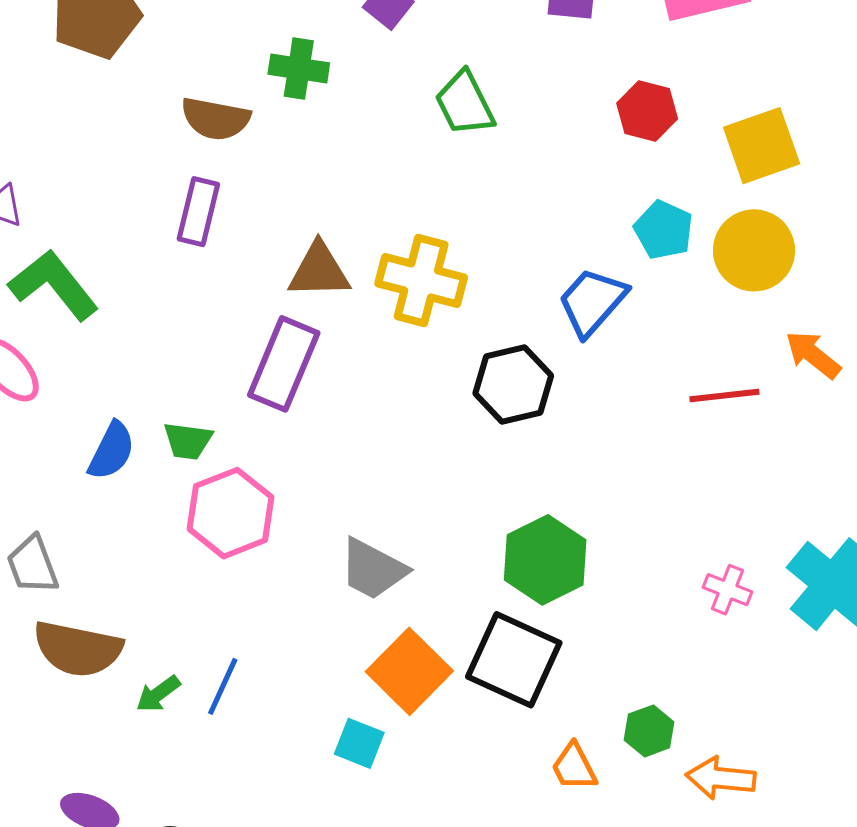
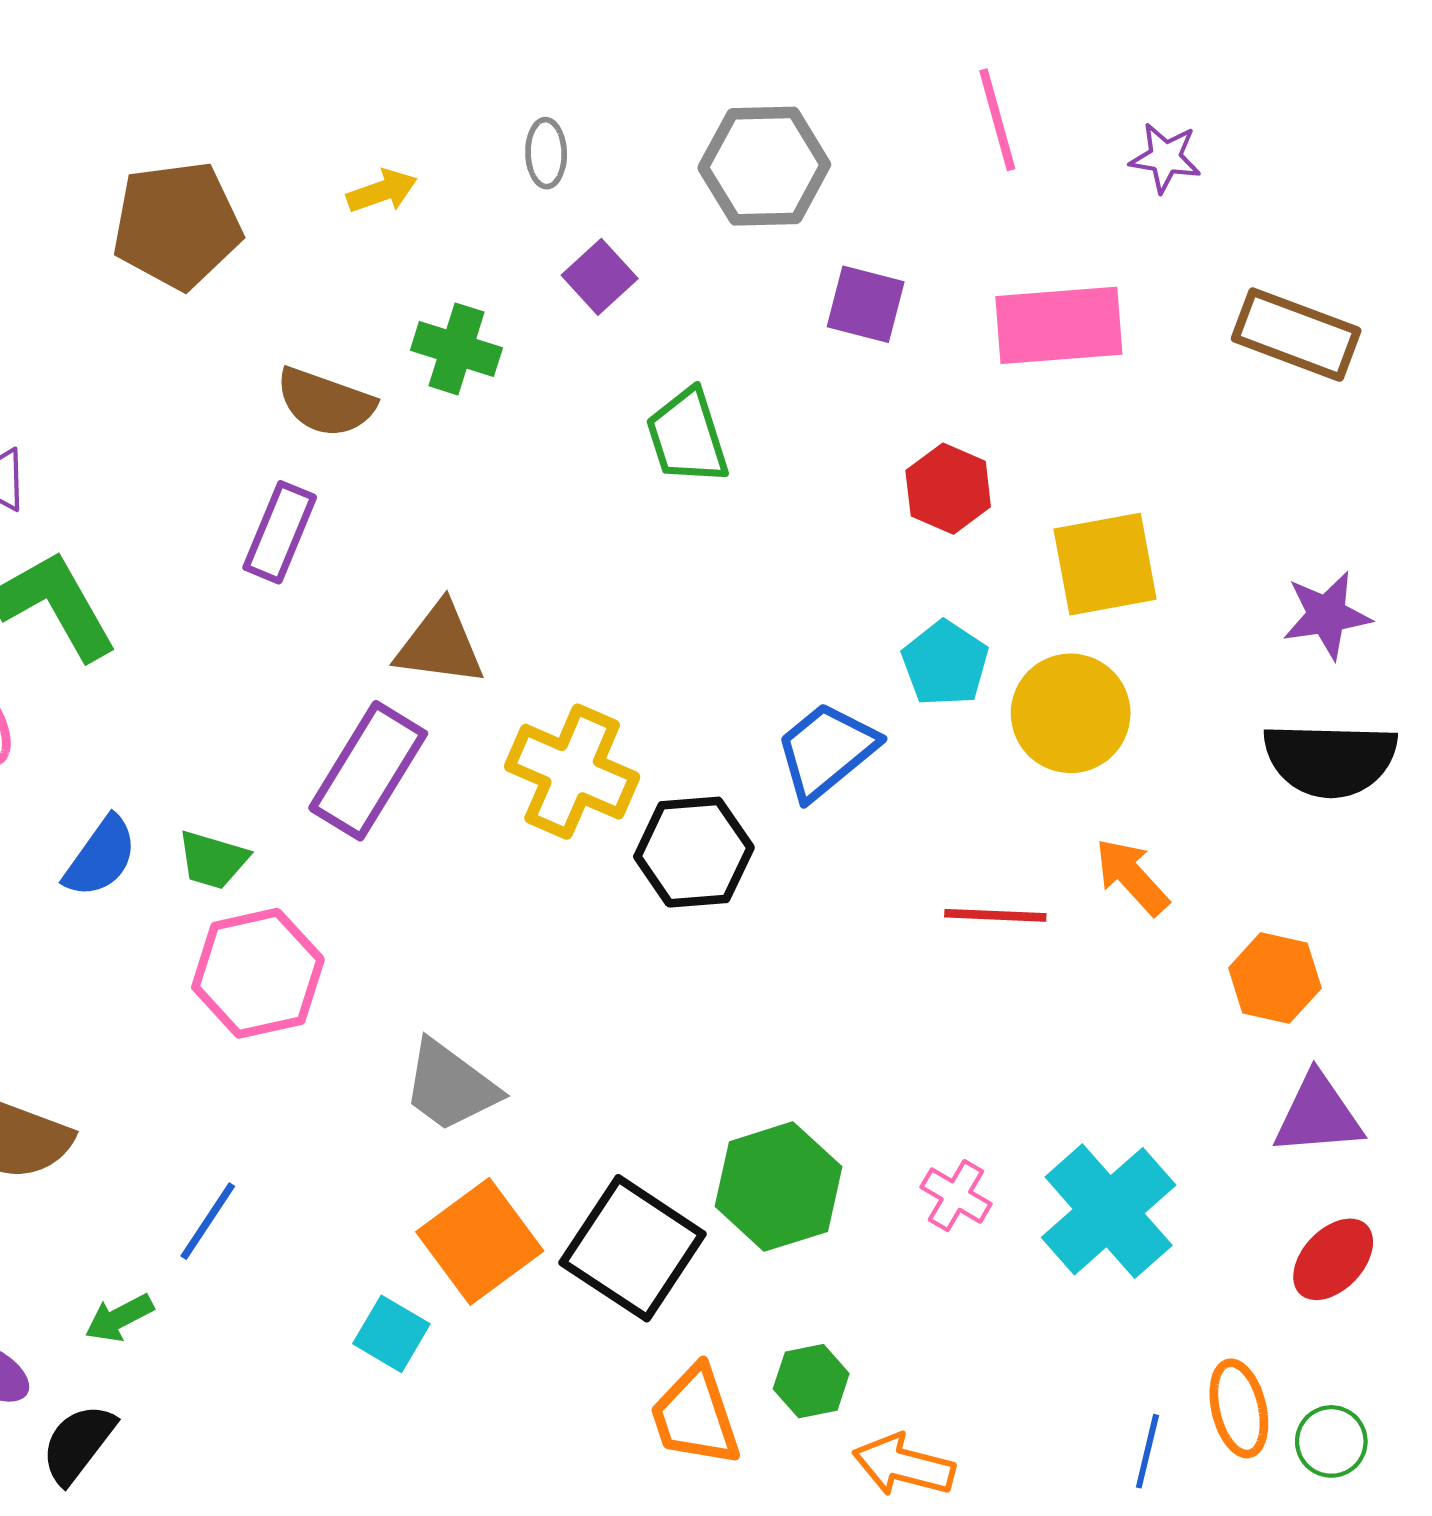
yellow cross: (421, 281) -> (572, 772), moved
green hexagon: (545, 560) -> (778, 1187), moved
green arrow: (158, 694) -> (119, 1318), moved
orange trapezoid: (574, 767) -> (695, 1416), size x1.4

